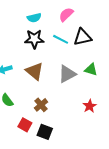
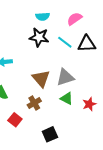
green triangle: (91, 70) -> (67, 98), moved
brown triangle: (35, 71) -> (41, 79), moved
red star: (90, 106) -> (89, 104), moved
black square: (45, 132) -> (50, 134), moved, turned 35

